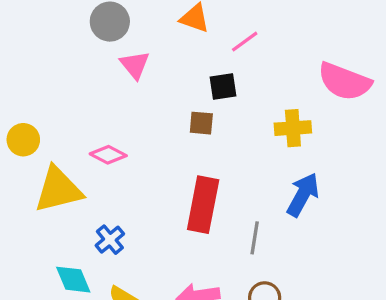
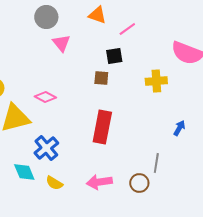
blue arrow: (303, 195) -> (179, 128), moved, size x0.6
gray line: (255, 238) -> (156, 163), moved
blue cross: (110, 240) -> (46, 148), size x1.4

